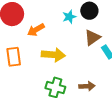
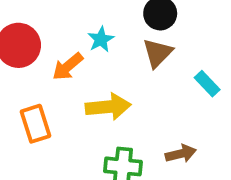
cyan star: (69, 17) -> (101, 39), moved
brown triangle: (92, 37) -> (157, 53), moved

